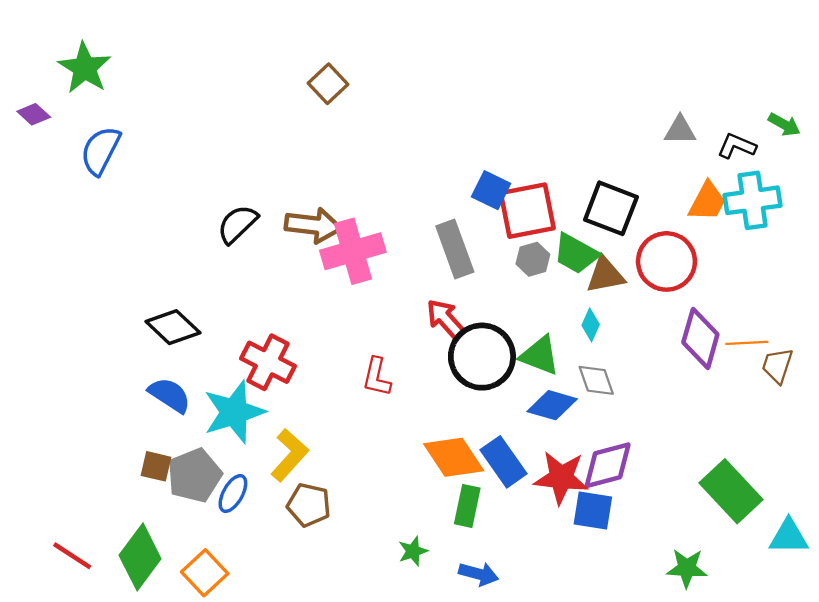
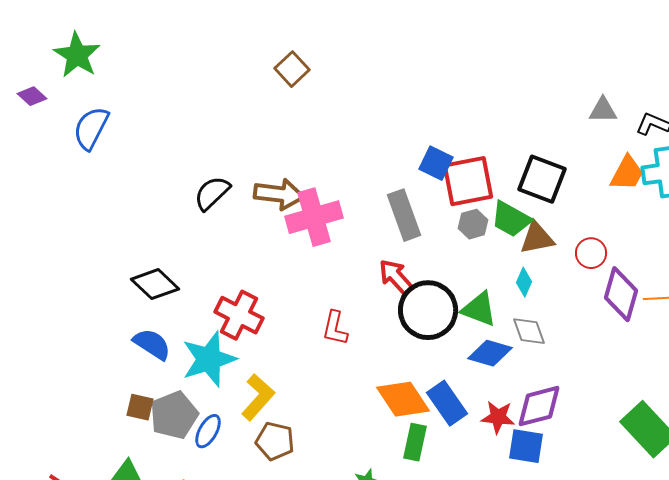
red circle: (666, 261) -> (591, 253), moved, size x0.6
red star: (561, 478) -> (498, 417), size x0.7

